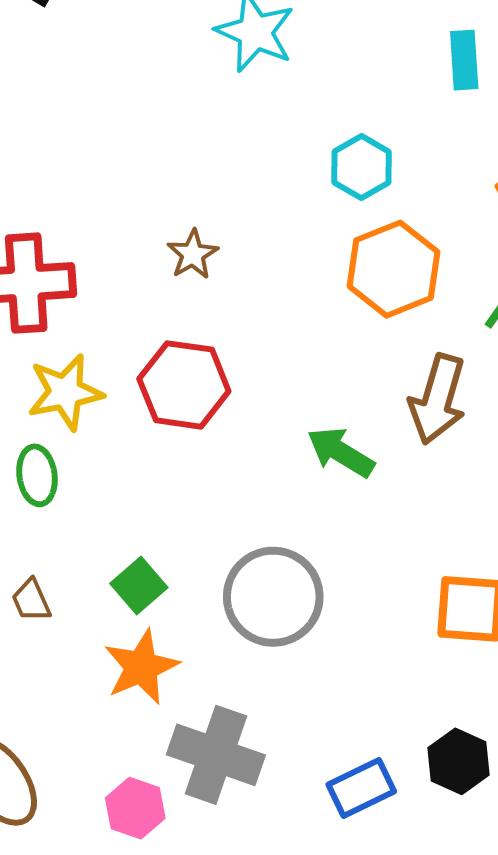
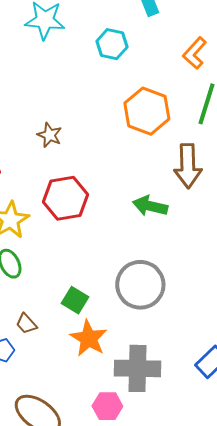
cyan hexagon: (361, 167) -> (112, 44), moved

